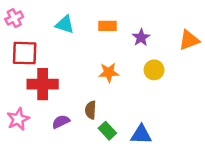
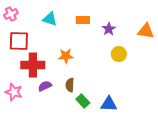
orange triangle: (189, 40) -> (146, 31), turned 30
orange star: (109, 72) -> (66, 56), moved
pink star: (18, 119) -> (14, 92), turned -30
purple semicircle: (61, 122) -> (45, 86), moved

